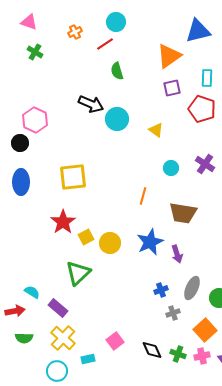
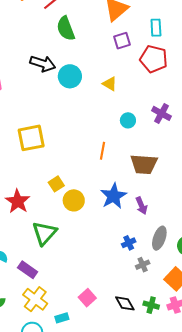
green semicircle: (117, 71) -> (66, 28), size x1.4
red star: (63, 222) -> (18, 201), moved
yellow square: (86, 237) -> (56, 184), moved

